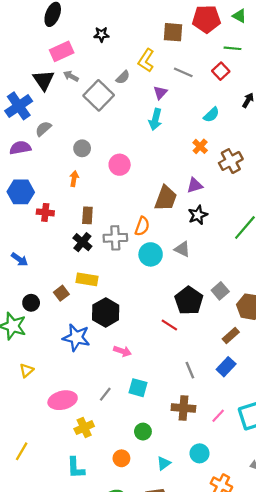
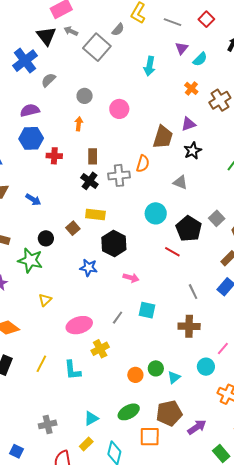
purple triangle: (160, 93) -> (182, 48), moved
purple semicircle: (20, 148) -> (30, 110), moved
cyan circle: (151, 254) -> (156, 213), moved
blue star: (76, 337) -> (89, 268), size x0.7
pink line: (218, 416) -> (223, 348), moved
green circle: (143, 432) -> (156, 368), moved
yellow line: (22, 451) -> (41, 364), moved
cyan L-shape: (76, 468) -> (72, 370), moved

